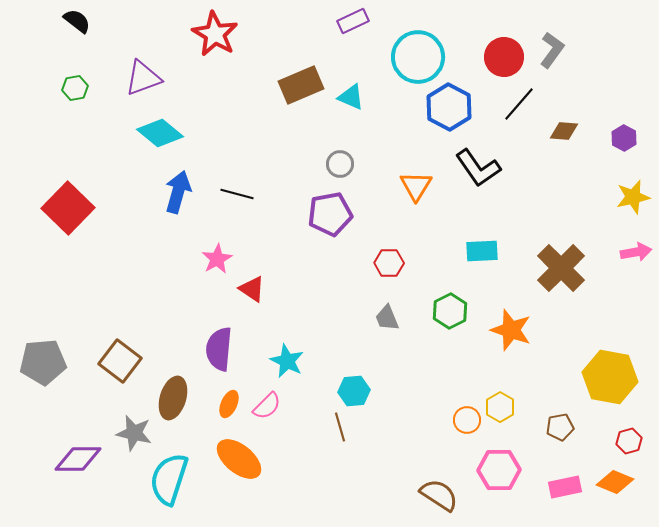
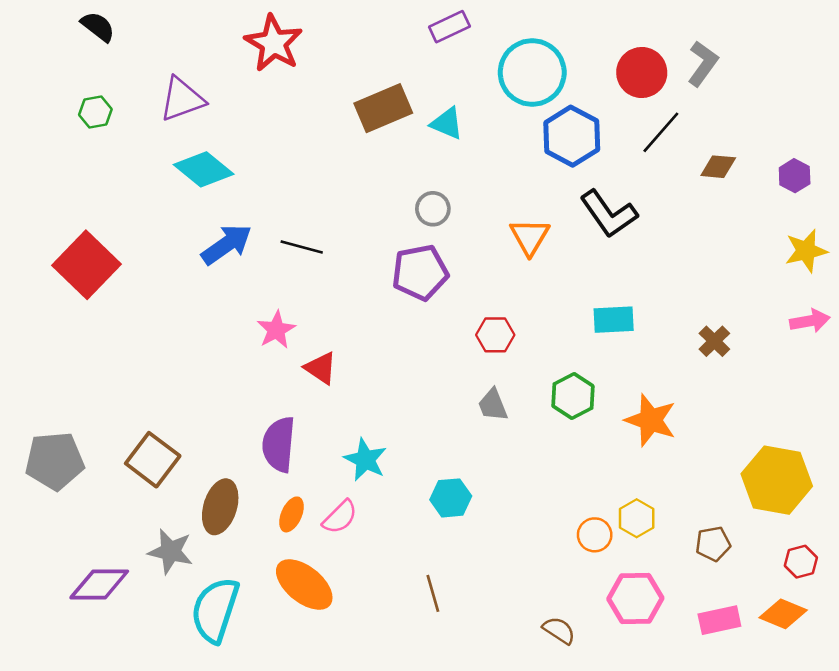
blue arrow: (178, 192) -> (227, 244), turned 39
brown cross: (561, 268) -> (714, 341), size x0.5
brown line: (340, 427) -> (433, 593), moved
brown semicircle: (439, 495) -> (559, 630), size x0.7

